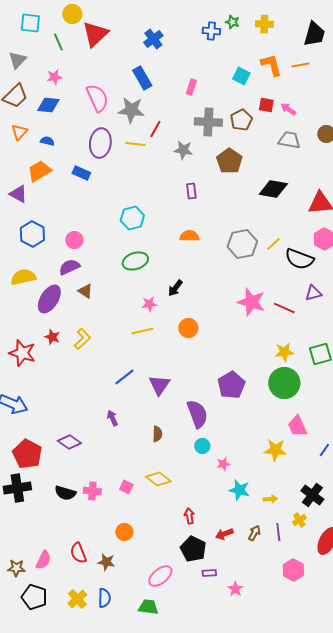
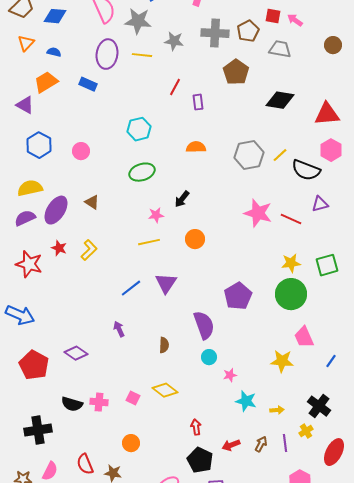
red line: (155, 129) -> (175, 87), moved
gray trapezoid: (289, 140) -> (280, 49), moved
gray star: (183, 150) -> (174, 41), moved
purple semicircle: (69, 267) -> (25, 218), moved
purple triangle: (159, 385) -> (166, 283), moved
black cross: (17, 488) -> (38, 430), moved

